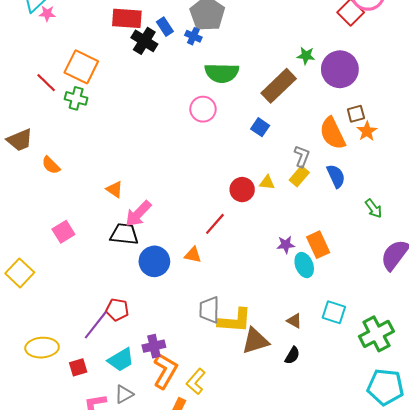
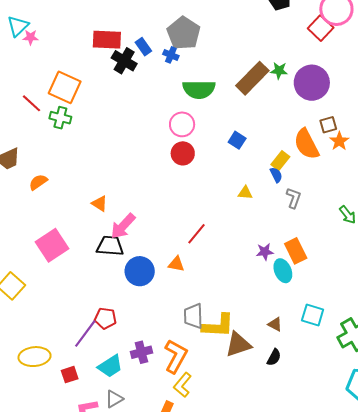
brown rectangle: (279, 86) -> (252, 78), moved
gray L-shape: (302, 156) -> (294, 198), moved
orange semicircle: (51, 165) -> (38, 182), turned 102
yellow rectangle: (299, 176) -> (280, 161), moved
blue semicircle: (336, 176) -> (276, 175), moved, size x0.7
red circle: (242, 190) -> (183, 153), moved
pink square: (63, 232) -> (52, 245), size x1.5
orange L-shape: (165, 371) -> (176, 356), moved

